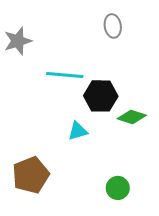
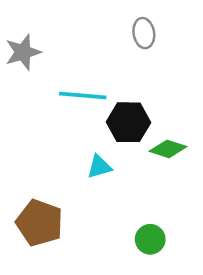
brown pentagon: (31, 175) -> (39, 223), turned -30

